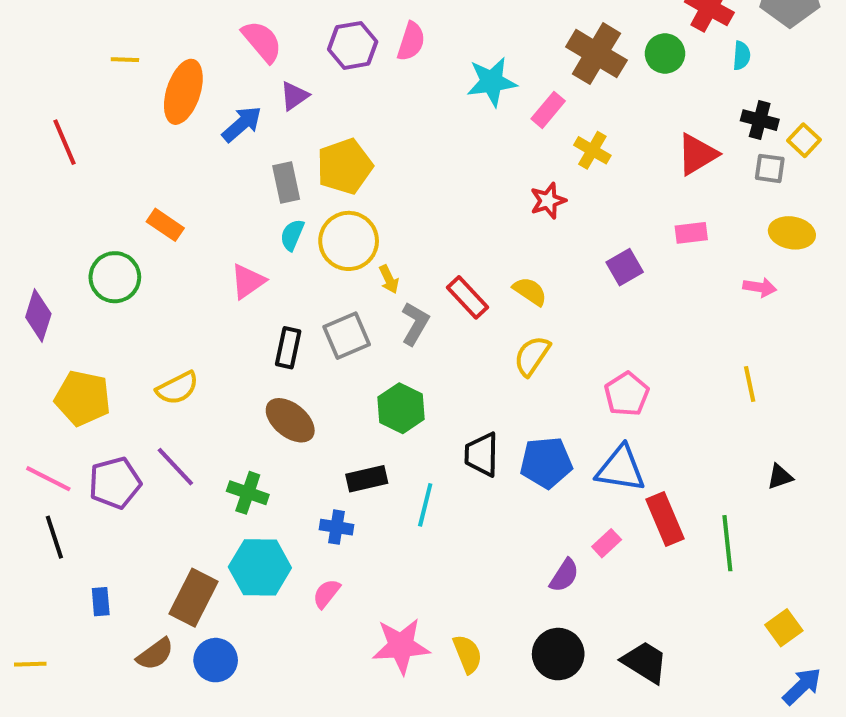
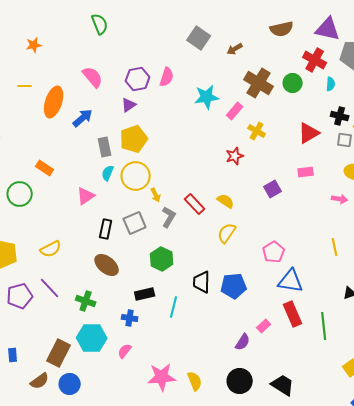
purple triangle: (294, 96) -> (129, 105), moved
blue triangle: (621, 469) -> (291, 281), moved

